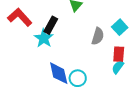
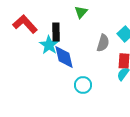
black rectangle: (51, 25) -> (56, 32), turned -30
blue diamond: (59, 73) -> (64, 57), moved

